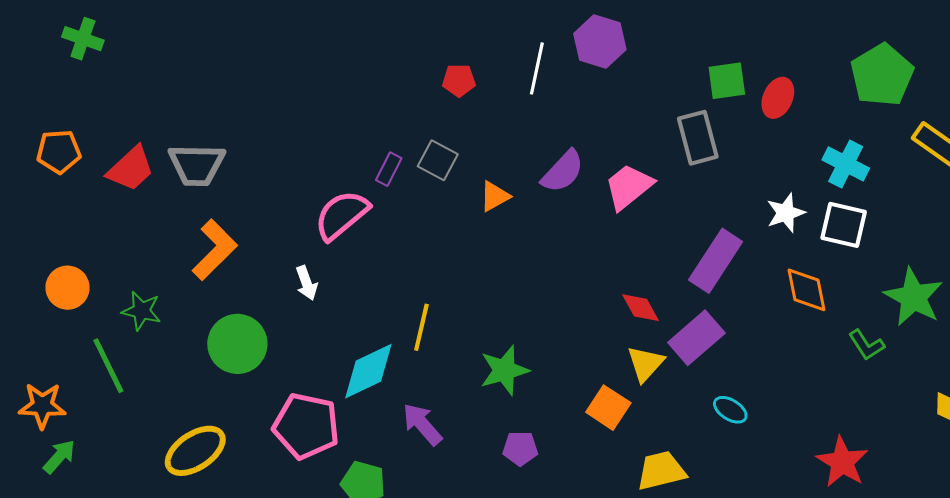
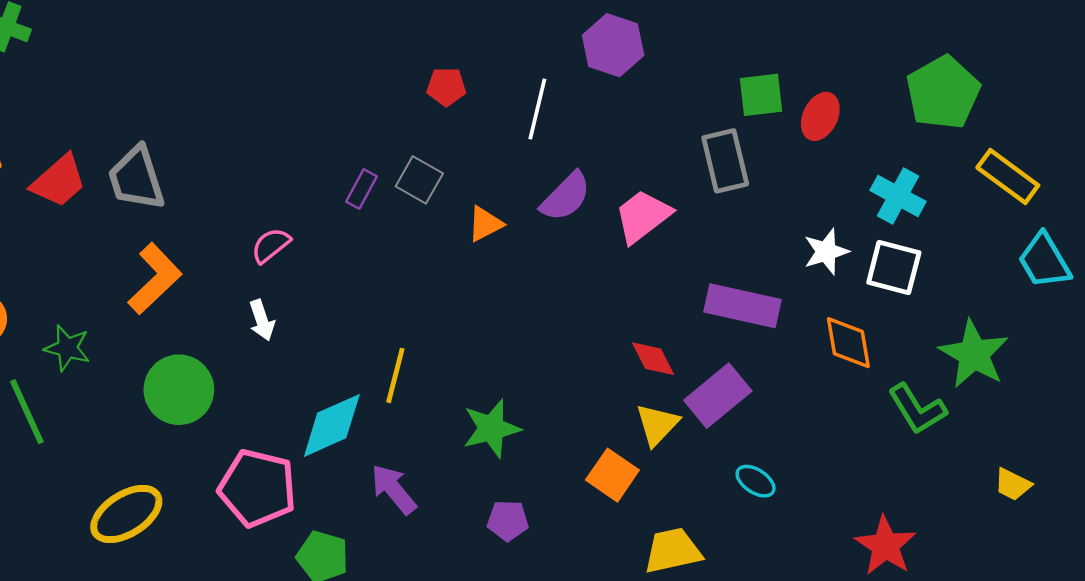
white line: (537, 68) -> (537, 109), moved
gray trapezoid: (197, 165) -> (136, 178), turned 70
pink semicircle: (342, 215) -> (271, 245), moved, size x0.6
purple rectangle: (716, 261) -> (743, 306), turned 68
green L-shape: (866, 345) -> (917, 409), size x1.4

